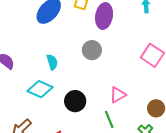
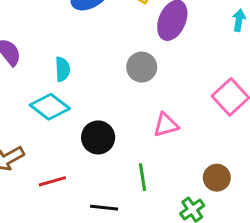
cyan semicircle: (52, 62) -> (63, 69), moved
pink triangle: (118, 95) -> (166, 125), moved

